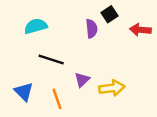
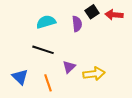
cyan semicircle: (36, 26) -> (46, 22), moved
red arrow: (140, 30) -> (114, 15), moved

